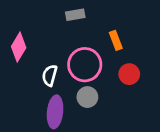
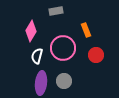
pink diamond: (19, 47) -> (31, 31), moved
gray circle: (87, 97) -> (64, 81), moved

